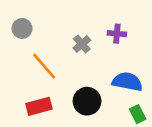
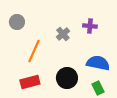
orange line: (44, 66) -> (34, 51), turned 65
green rectangle: (138, 114) -> (98, 88), moved

